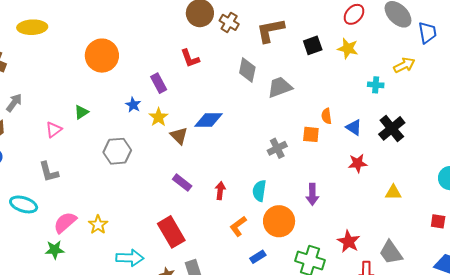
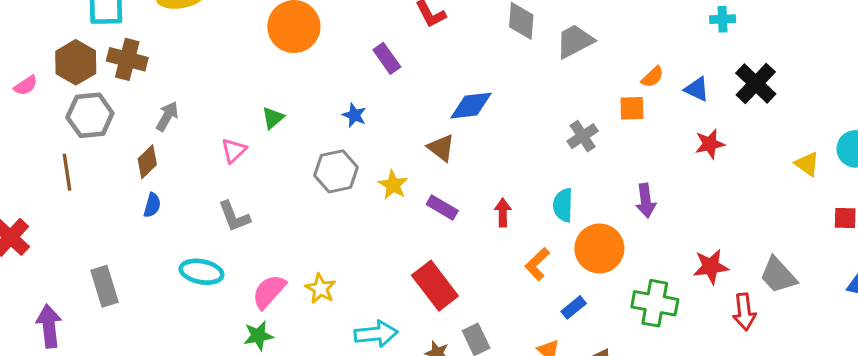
blue star: (133, 105) -> (354, 115), moved
orange semicircle: (326, 116) -> (652, 77), turned -119
yellow star: (158, 117) -> (393, 185), moved
brown triangle: (179, 136) -> (441, 148), moved
yellow triangle: (393, 192) -> (807, 164), moved, turned 42
red star: (349, 242) -> (711, 266), turned -30

